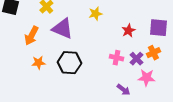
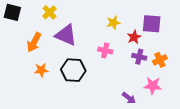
yellow star: (95, 14) -> (113, 23), moved
purple square: (158, 28) -> (152, 24), moved
pink cross: (116, 58) -> (105, 51), moved
purple cross: (136, 59) -> (139, 57), moved, turned -32

